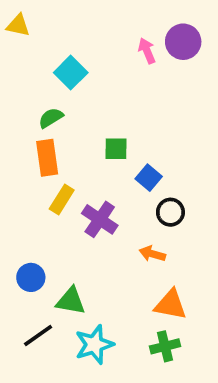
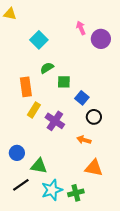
purple circle: (183, 42) -> (101, 39), moved
green semicircle: (51, 118) -> (47, 68), moved
green cross: (165, 346) -> (76, 193), moved

